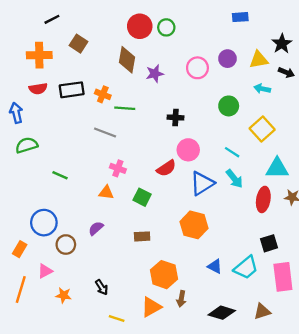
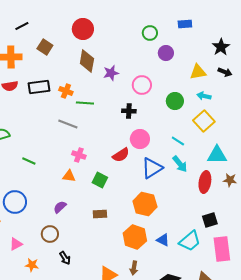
red circle: (140, 26) -> (83, 29), moved
green circle: (166, 27) -> (150, 33), moved
purple circle: (227, 59) -> (166, 53), moved
yellow triangle: (259, 60) -> (198, 72), moved
pink circle: (197, 68) -> (142, 85), moved
cyan arrow: (262, 89) -> (204, 96), moved
brown circle: (66, 245) -> (50, 234), moved
orange hexagon: (164, 275) -> (135, 237), moved

